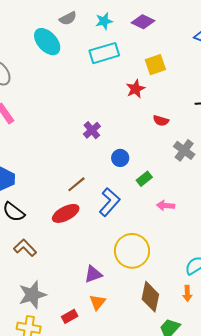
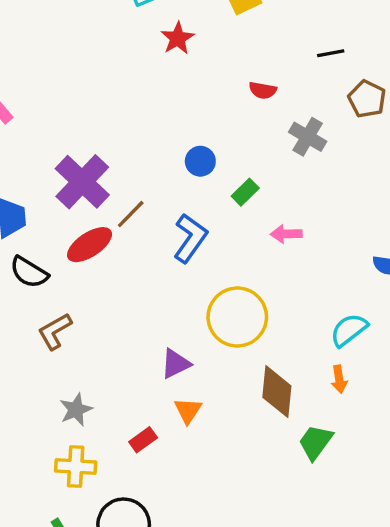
red star: (136, 89) -> (177, 38), moved
purple cross: (92, 130) -> (82, 182), moved, size x1.8
red ellipse: (66, 213) -> (90, 245), moved
brown L-shape: (25, 248) -> (55, 331), turned -70
gray star: (32, 295) -> (76, 410), size x0.7

